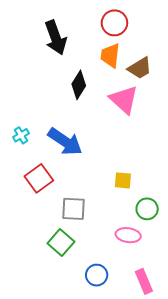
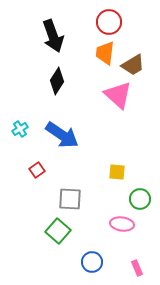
black diamond: (79, 85) -> (57, 81), moved
red square: (39, 178) -> (37, 170), size x0.6
pink rectangle: (144, 281) -> (137, 268), size x0.7

